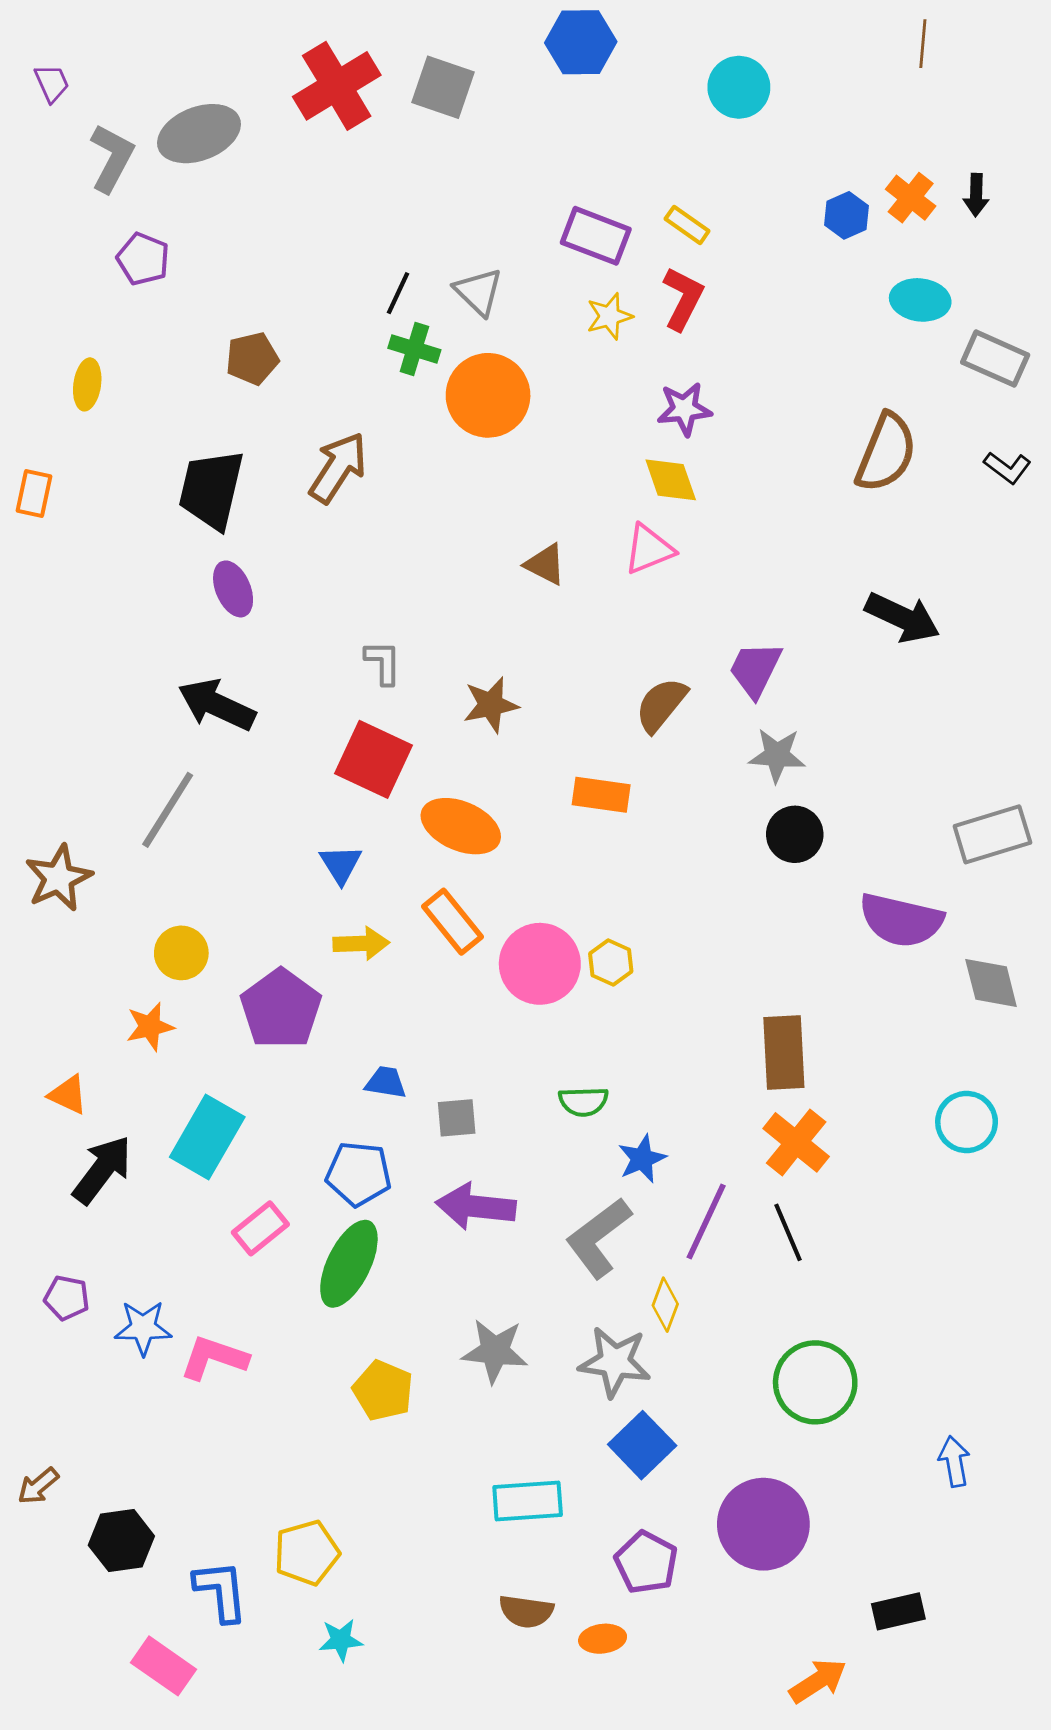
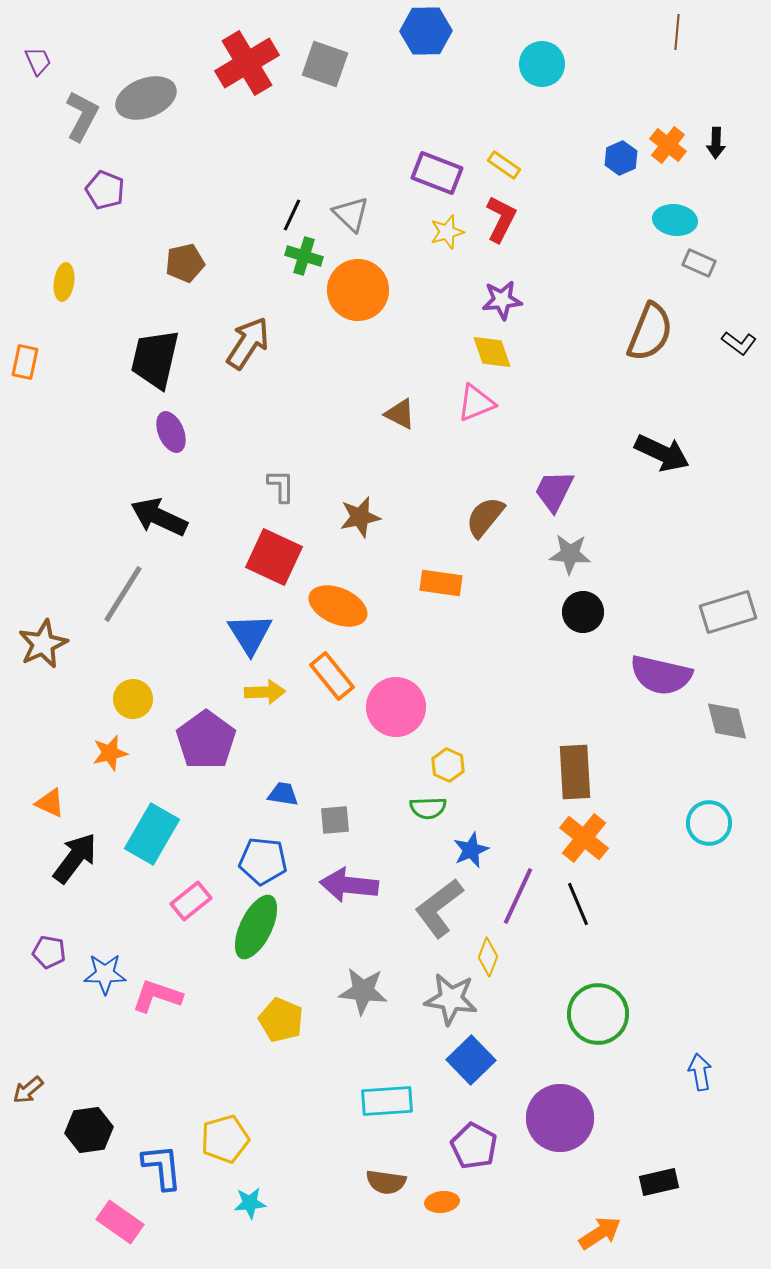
gray rectangle: (995, 359) -> (699, 263), moved, size x0.7
blue triangle: (341, 864) -> (250, 634), size x1.4
yellow hexagon: (611, 962) -> (448, 765), moved

